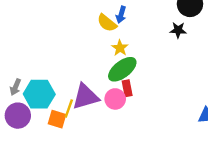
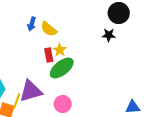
blue arrow: (121, 15) -> (32, 24), moved
red rectangle: (127, 88) -> (49, 55), moved
pink circle: (115, 99) -> (63, 104), moved

